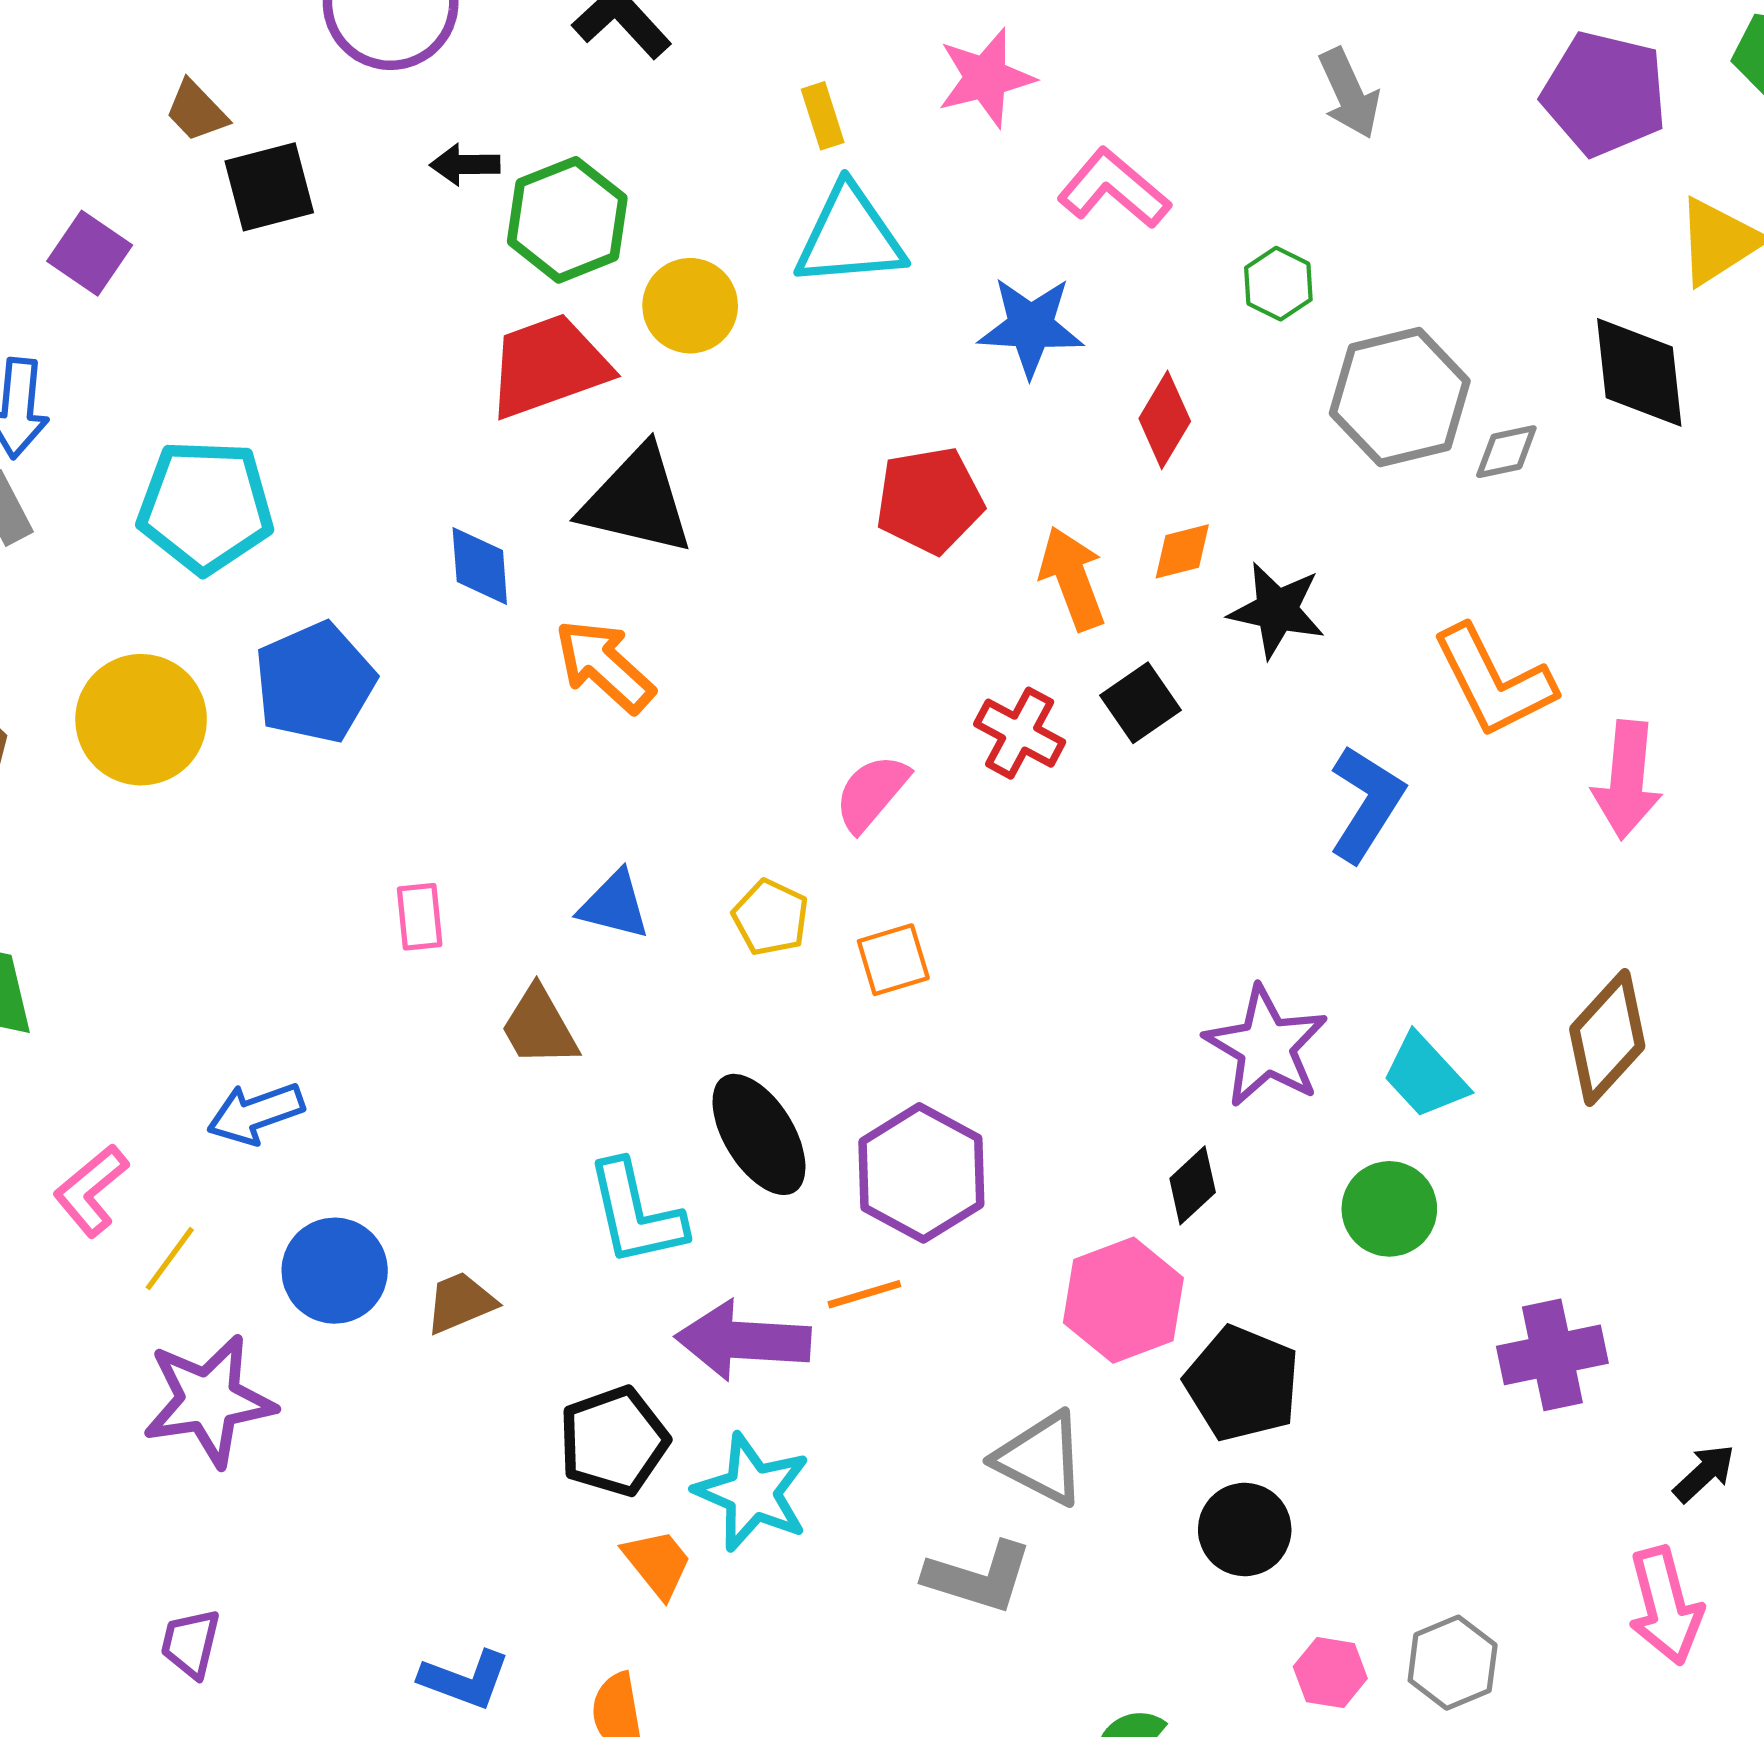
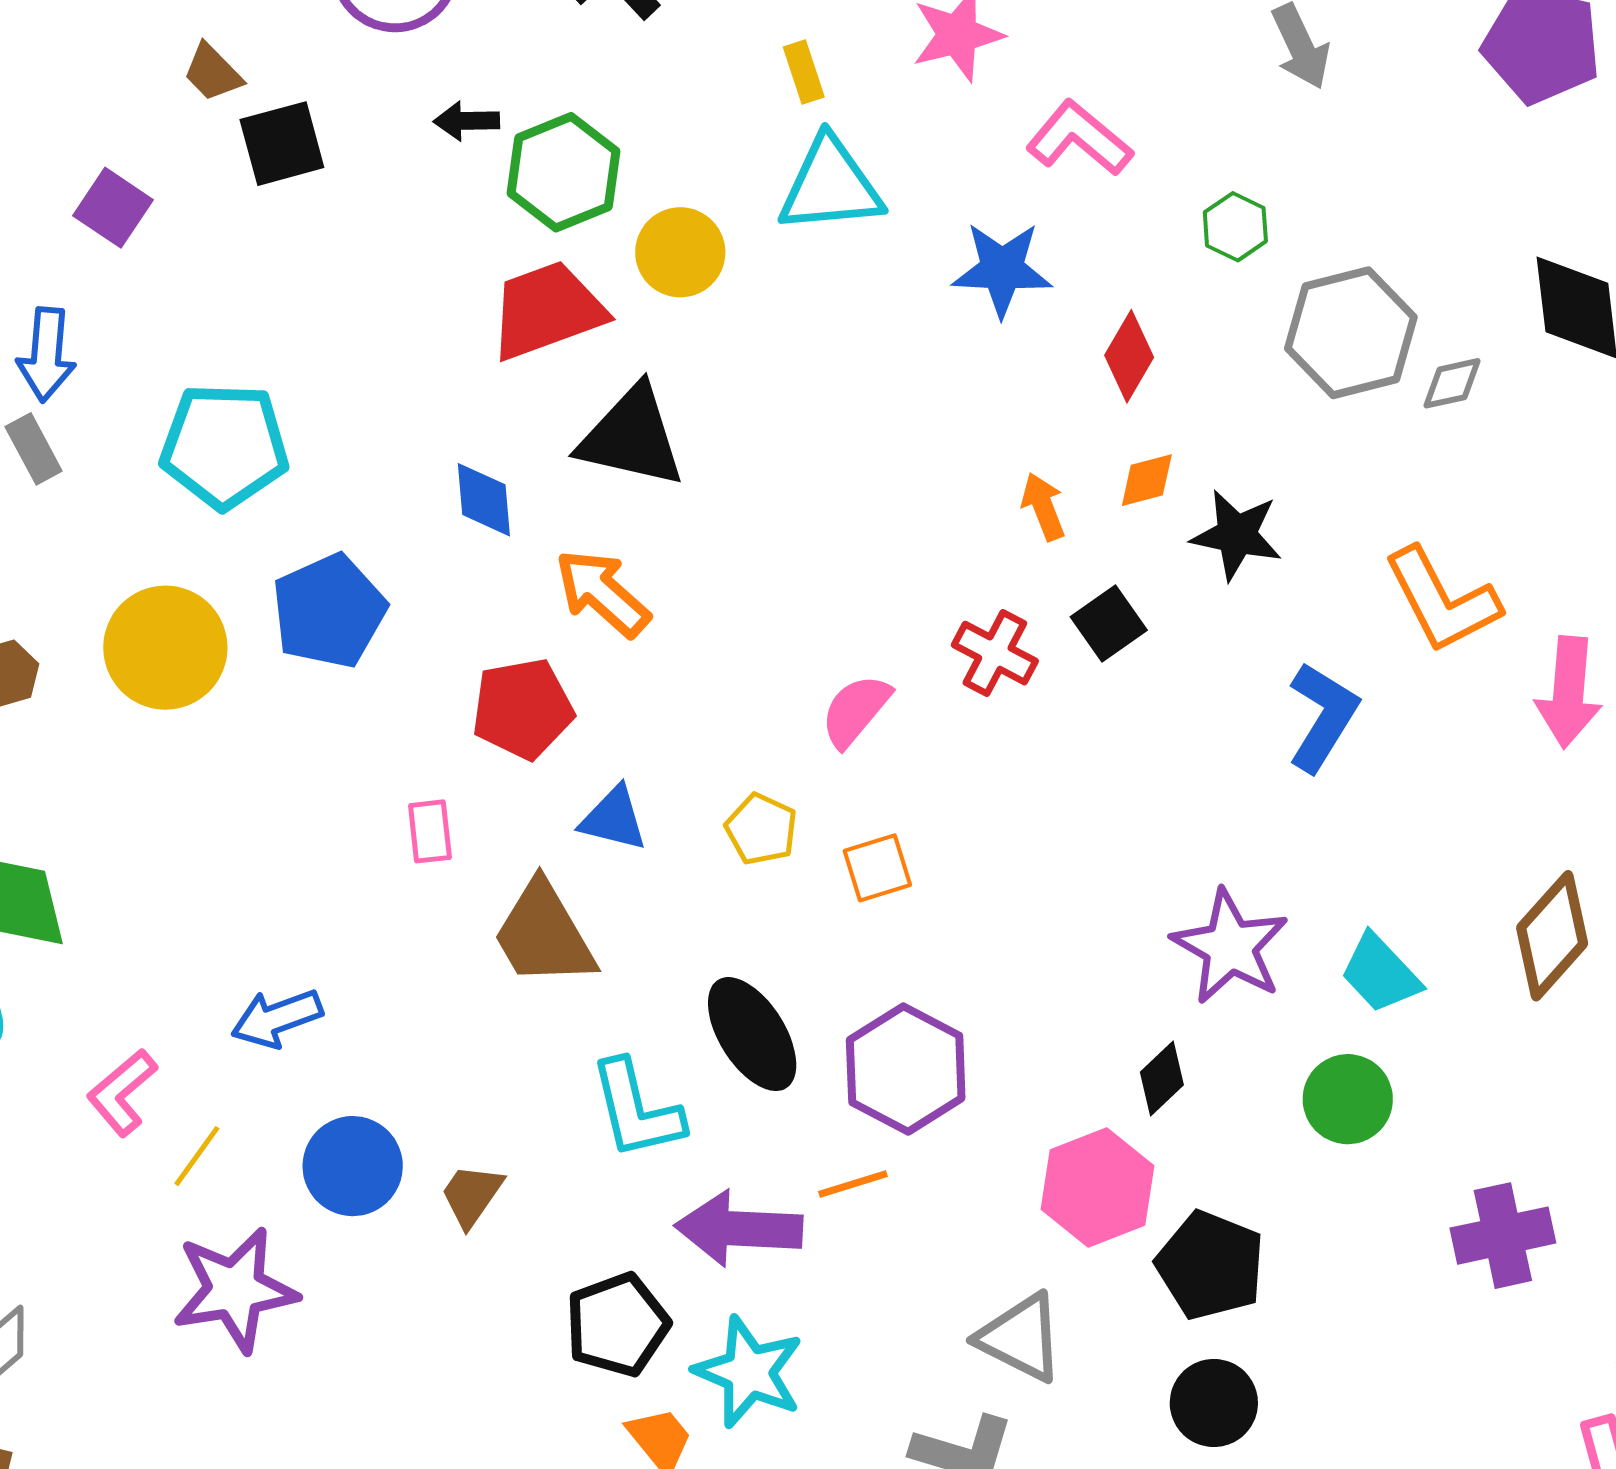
red pentagon: (930, 500) -> (523, 709), moved
orange arrow: (1072, 578) -> (1043, 507), size x0.7
brown trapezoid: (539, 1027) -> (544, 934), size x1.4
brown trapezoid: (460, 1302) -> (472, 1195), turned -32

